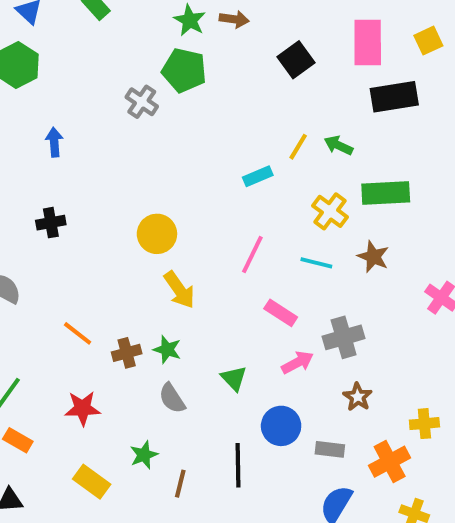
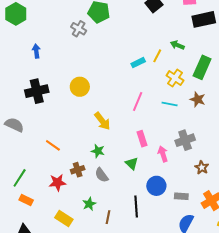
yellow line: (298, 147) -> (157, 56), moved
green rectangle: (386, 193) -> (202, 67), turned -60
black cross: (51, 223) -> (37, 91), size x1.6
yellow circle: (157, 234) -> (80, 87), moved
pink rectangle: (281, 313) -> (142, 139), moved, turned 42
brown cross: (127, 353) -> (78, 170), moved
pink arrow: (297, 362) -> (163, 154), turned -77
brown star: (358, 397) -> (202, 167), moved

